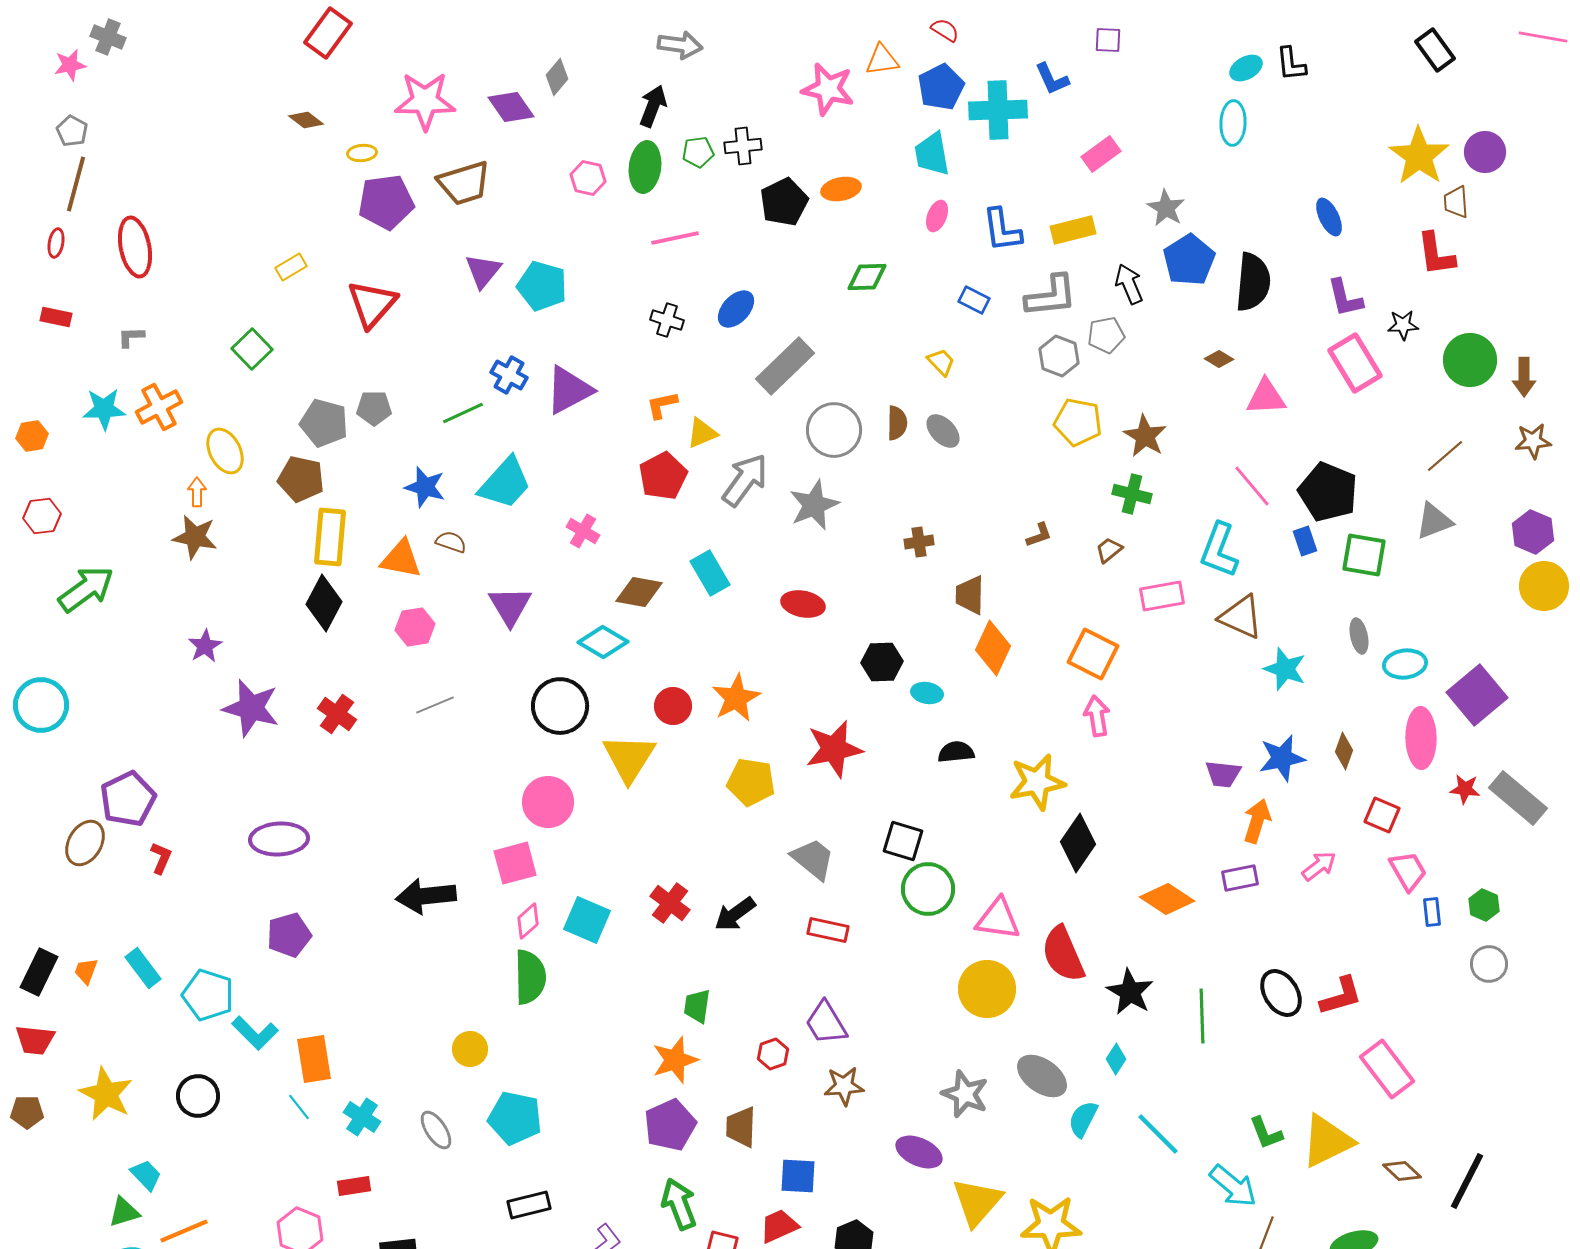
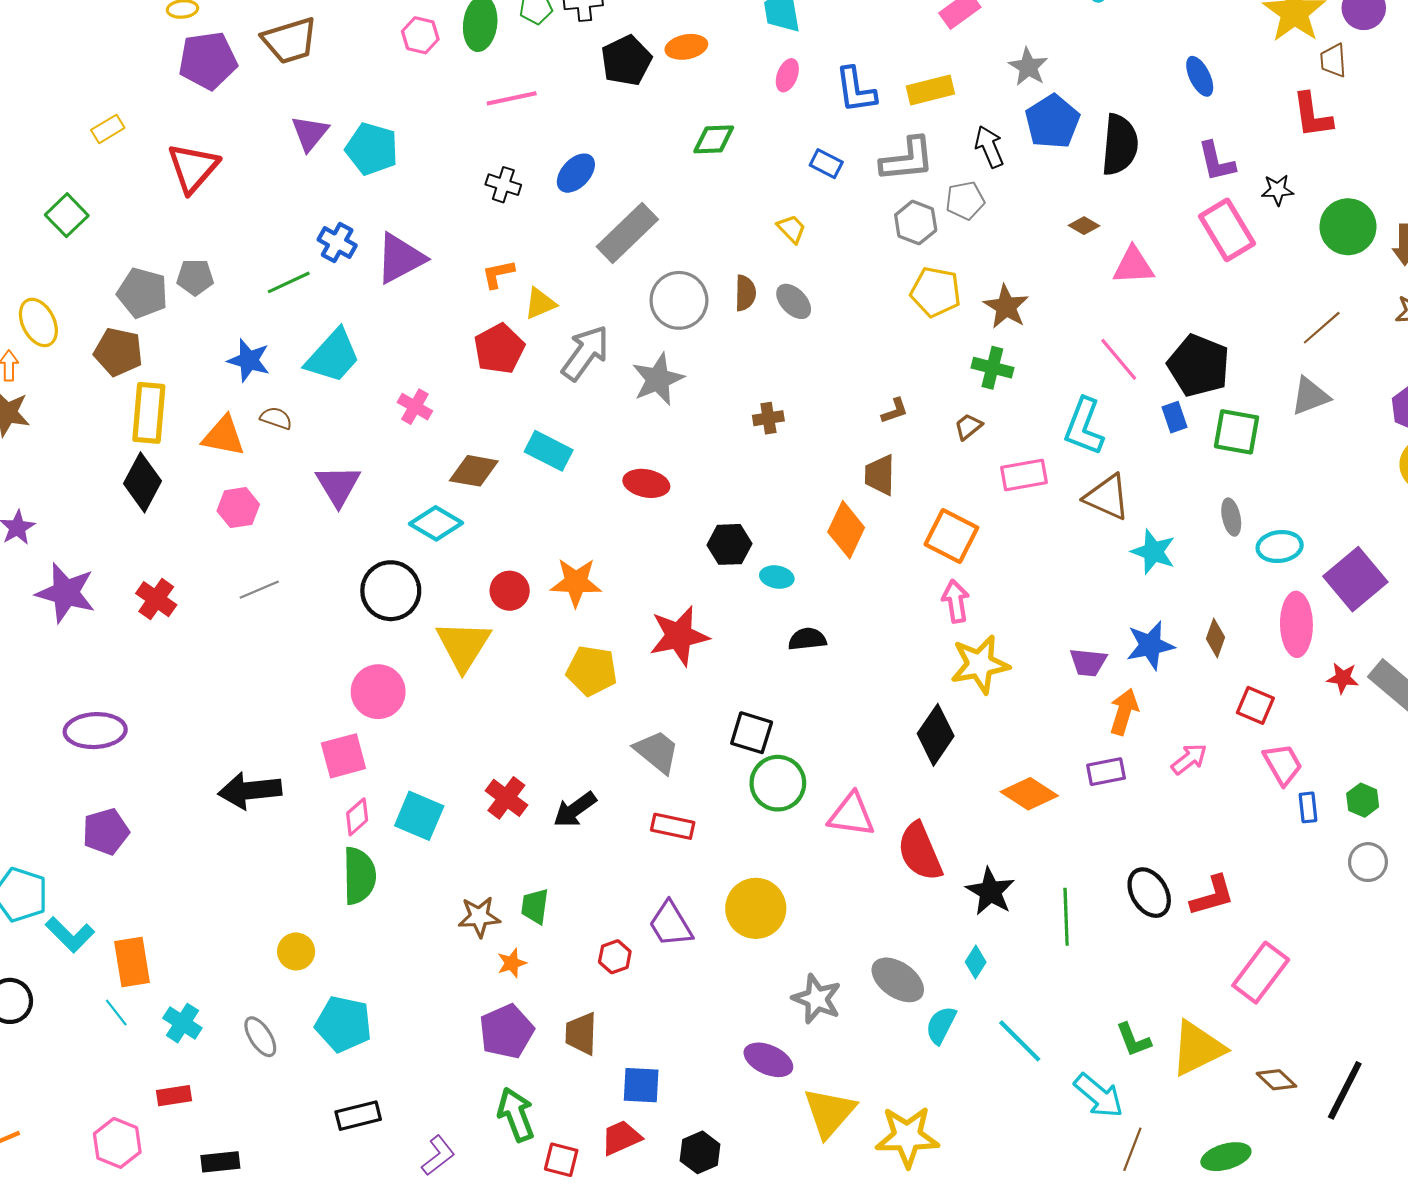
cyan rectangle: (710, 573) -> (549, 451), turned -33
brown trapezoid: (970, 595) -> (880, 475), moved
orange star: (736, 698) -> (576, 582), turned 30
yellow star: (1037, 782) -> (980, 664), moved
yellow circle: (987, 989) -> (756, 908), moved
orange star: (675, 1060) -> (512, 963), size x0.6
pink rectangle: (1387, 1069) -> (1261, 973), turned 74
brown star: (844, 1086) -> (479, 917), moved

